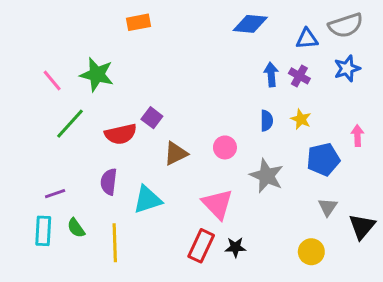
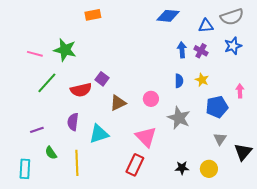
pink line: (52, 80) -> (35, 54), turned -35
cyan rectangle: (43, 231) -> (25, 169), moved
black star: (235, 247) -> (182, 168), moved

